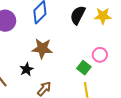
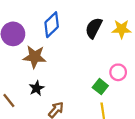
brown star: (42, 48) -> (35, 57), moved

